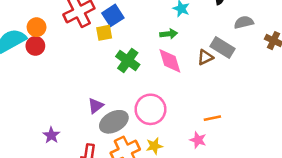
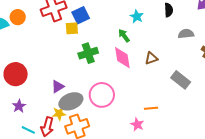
green arrow: (169, 34) -> (124, 36), turned -128
red circle: (35, 46) -> (16, 74), moved, size x1.5
gray rectangle: (222, 47) -> (181, 80), moved
green cross: (128, 60) -> (88, 53), turned 30
yellow star: (154, 146) -> (59, 114), moved

